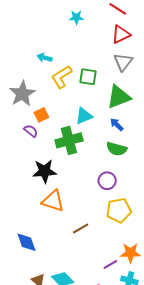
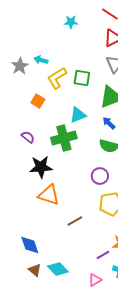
gray star: (22, 94) -> (20, 66), moved, size x0.7
orange square: (41, 115) -> (38, 101), moved, turned -32
purple semicircle: (31, 131) -> (28, 137), moved
blue diamond: (27, 242) -> (30, 245), moved

